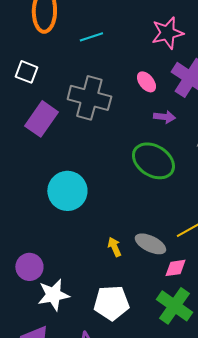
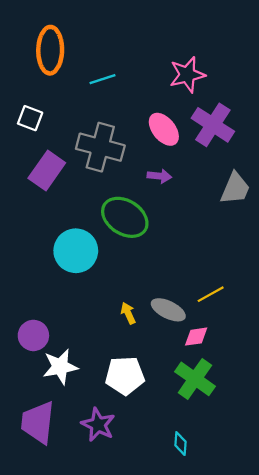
pink ellipse: (146, 82) -> (164, 129), size x1.4
purple arrow: (164, 117) -> (159, 176), moved
green ellipse: (153, 161) -> (125, 217), moved

